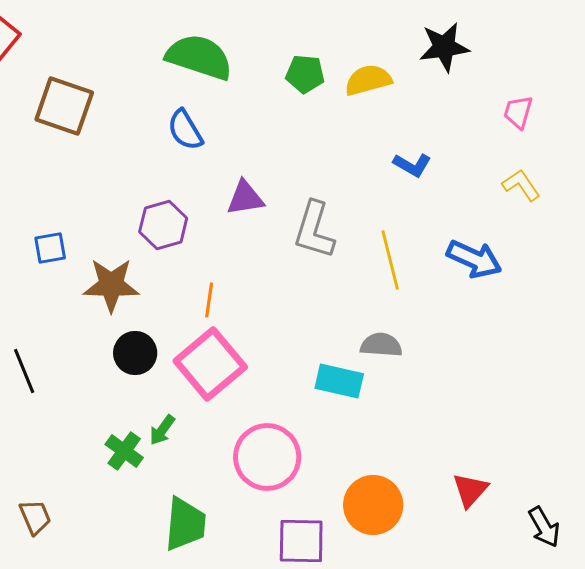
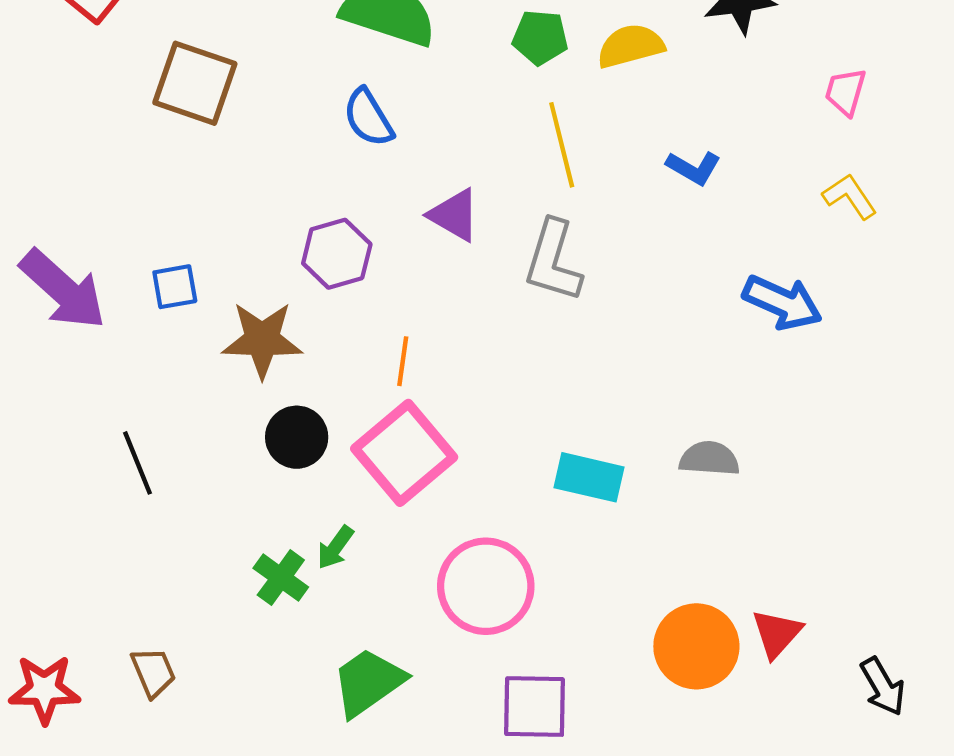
purple triangle: (245, 198) -> (454, 215), turned 39
yellow line: (390, 260) -> (562, 145), moved
gray semicircle: (381, 345) -> (709, 459), moved
orange circle: (373, 505) -> (696, 646), moved
green trapezoid: (185, 524) -> (368, 682), turned -130

